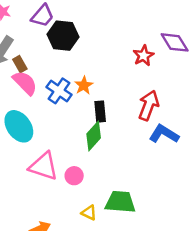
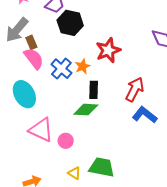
red star: (143, 56) -> (108, 50), moved, size x1.4
green diamond: (94, 136) -> (86, 110), turned 45

